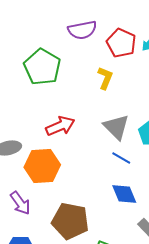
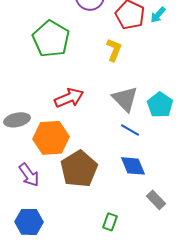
brown pentagon: (70, 221) -> (79, 169), moved, turned 30

